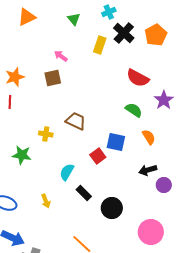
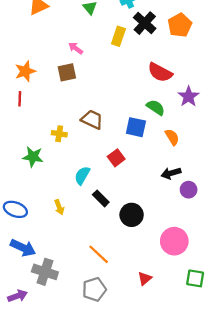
blue square: (116, 142) -> (136, 127), moved

